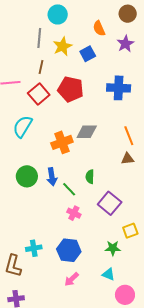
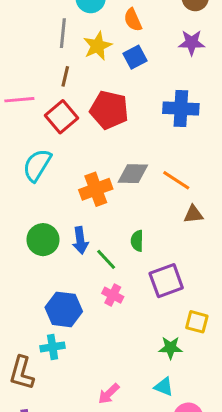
orange semicircle: (99, 28) -> (133, 20), moved
purple star: (125, 44) -> (192, 43), turned 30
orange line: (129, 136) -> (176, 180), moved, turned -36
purple square: (110, 203) -> (166, 281), turned 30
yellow square: (130, 231) -> (197, 322), turned 35
blue hexagon: (69, 250) -> (64, 309), moved

